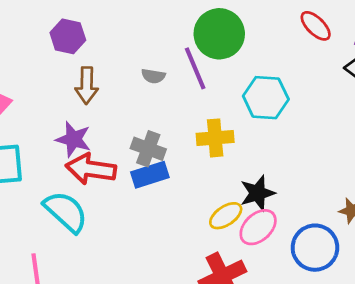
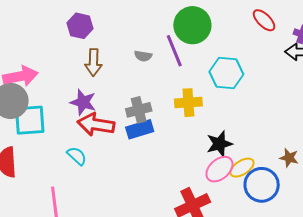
gray cross: (148, 149) -> (139, 110), turned -35
cyan semicircle: (66, 212) -> (77, 156), size x0.6
yellow ellipse: (226, 216) -> (242, 168), moved

